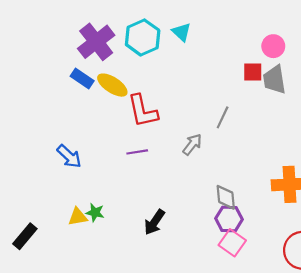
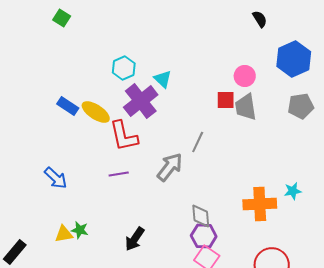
cyan triangle: (181, 32) -> (163, 79), moved
cyan hexagon: (143, 37) -> (124, 68), size x0.7
purple cross: (96, 42) -> (141, 101), moved
gray arrow: (192, 144) -> (170, 167), size x1.4

